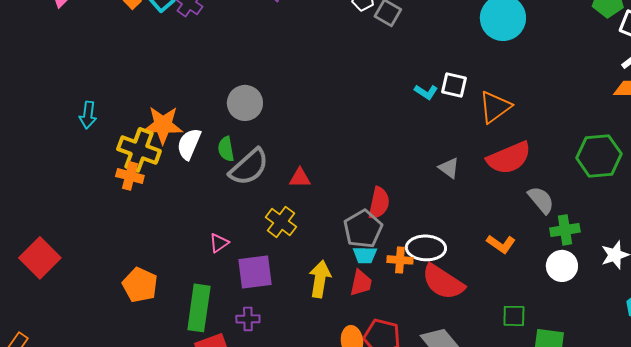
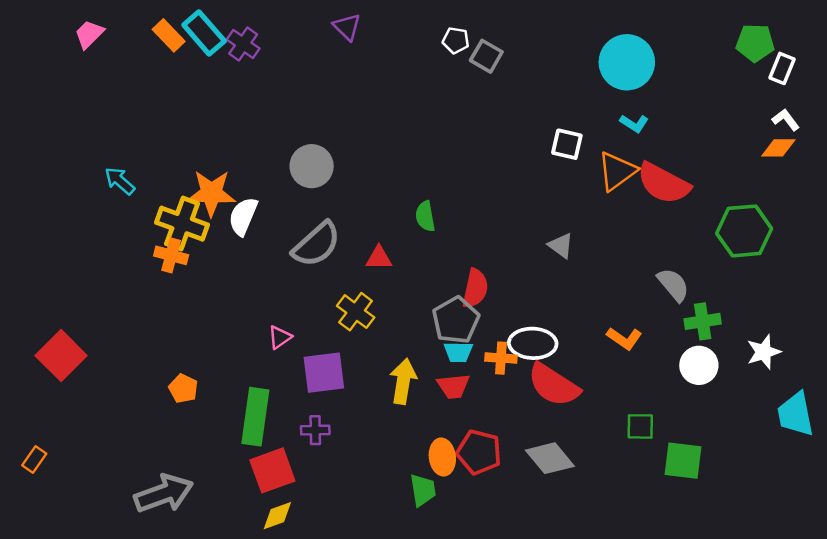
cyan L-shape: (426, 92) -> (634, 123), moved
cyan arrow: (88, 115) -> (120, 181), turned 124
green semicircle: (226, 149) -> (425, 216), moved
red semicircle: (509, 158) -> (663, 183), moved, turned 51
red trapezoid: (361, 283) -> (453, 386), turned 72
orange pentagon: (140, 285) -> (183, 389), size x0.7

